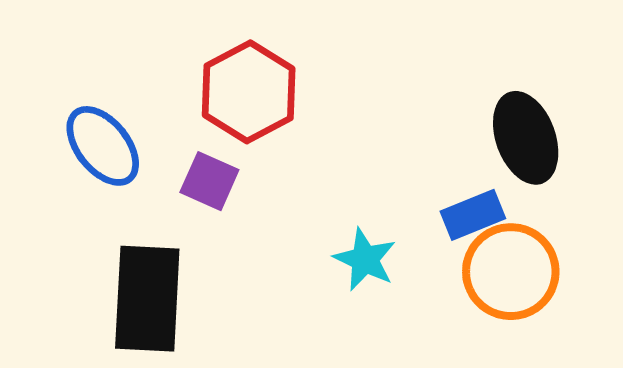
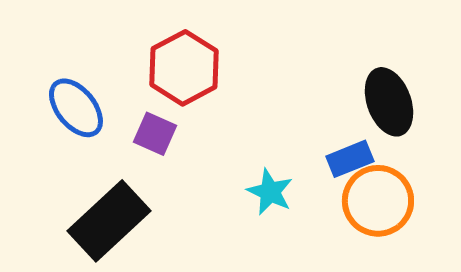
black rectangle: (147, 299) -> (109, 221), turned 44

